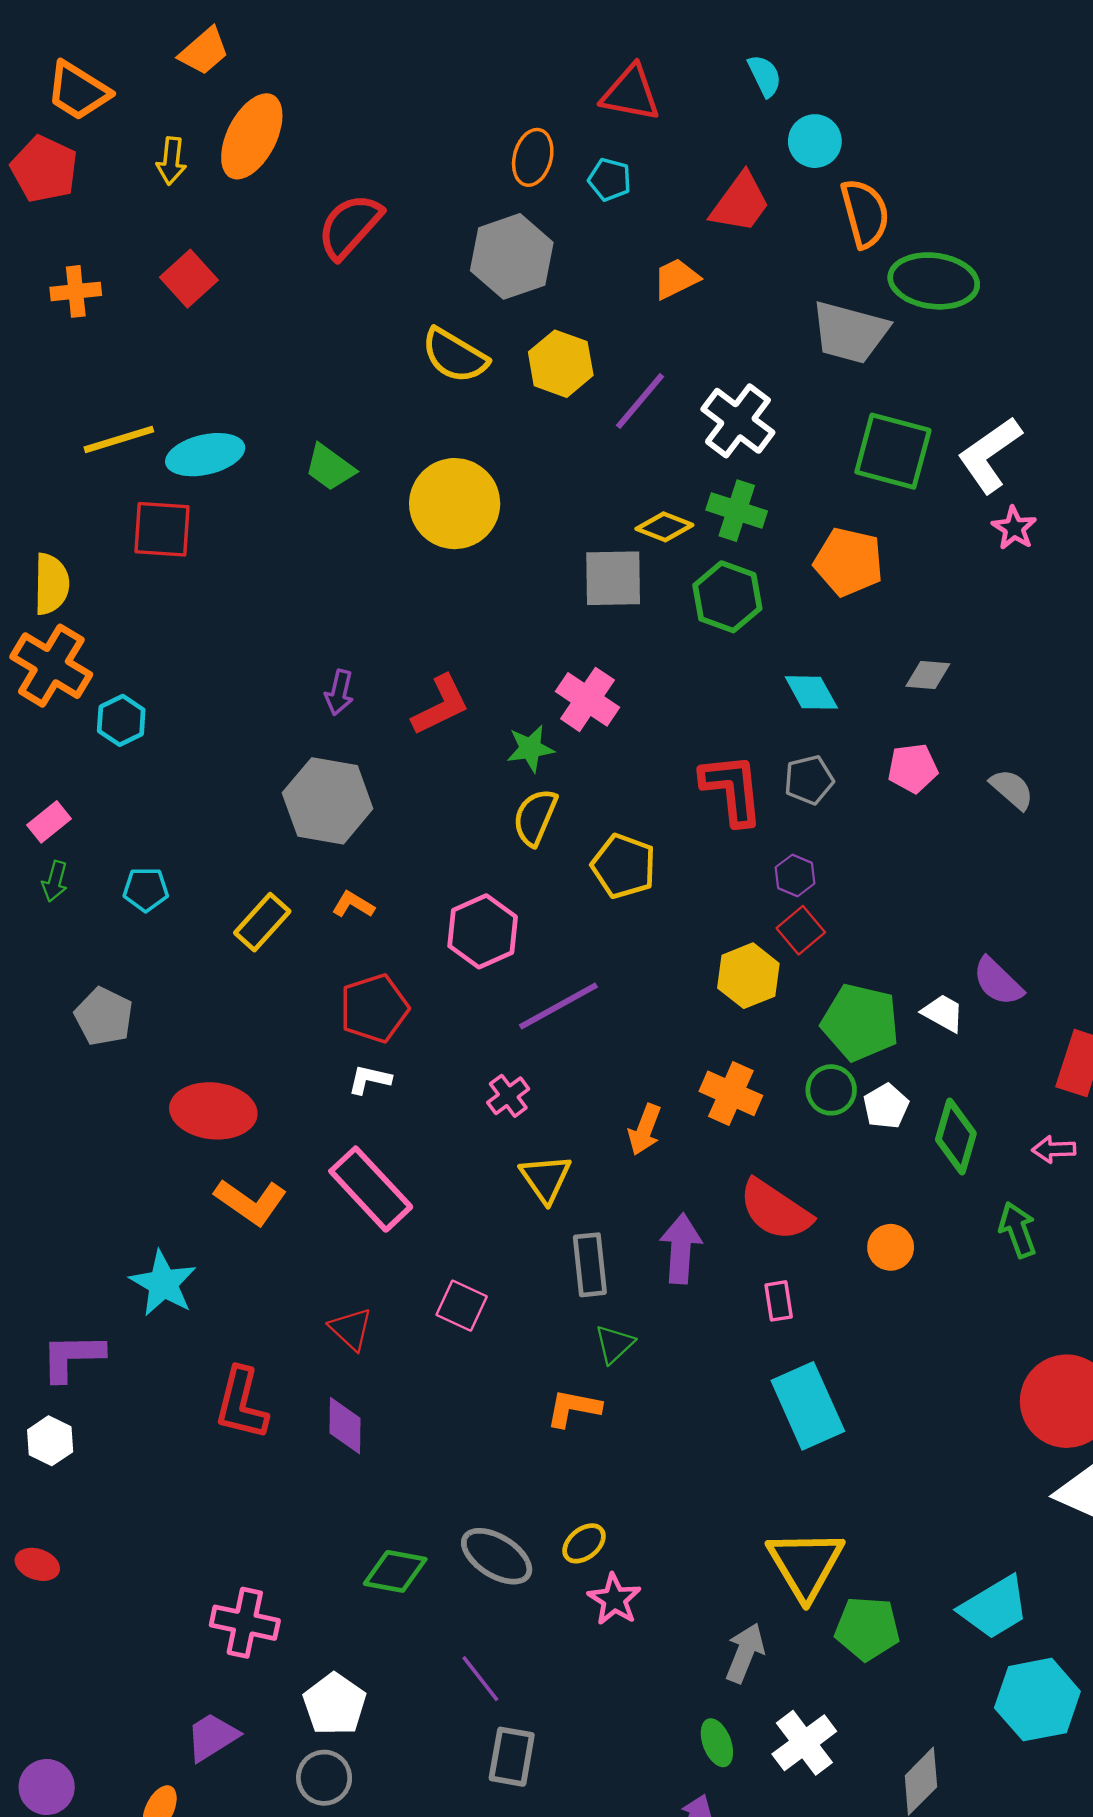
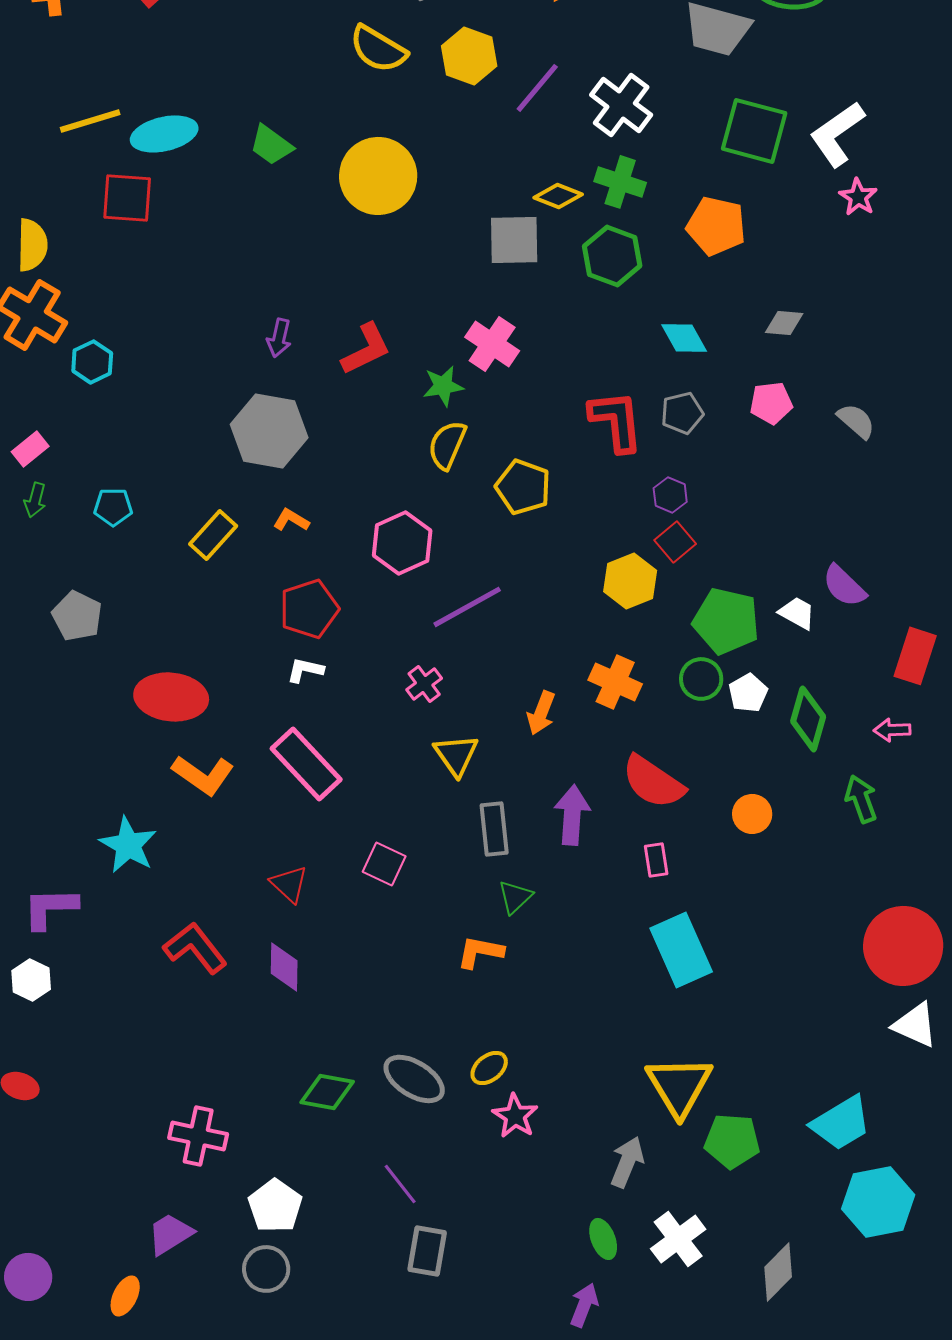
red L-shape: (241, 1404) -> (195, 948), turned 128

